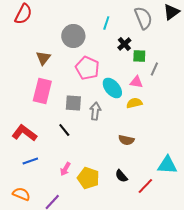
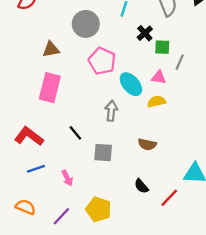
brown triangle: (43, 58) -> (51, 49), turned 42
gray square: (73, 103) -> (103, 153), moved
pink arrow: (65, 169) -> (67, 178), moved, turned -56
yellow pentagon: (88, 178) -> (98, 209), moved

